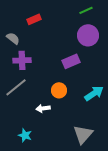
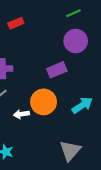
orange circle: (59, 90) -> (44, 102), size x1.5
white arrow: (43, 108) -> (21, 114), moved

